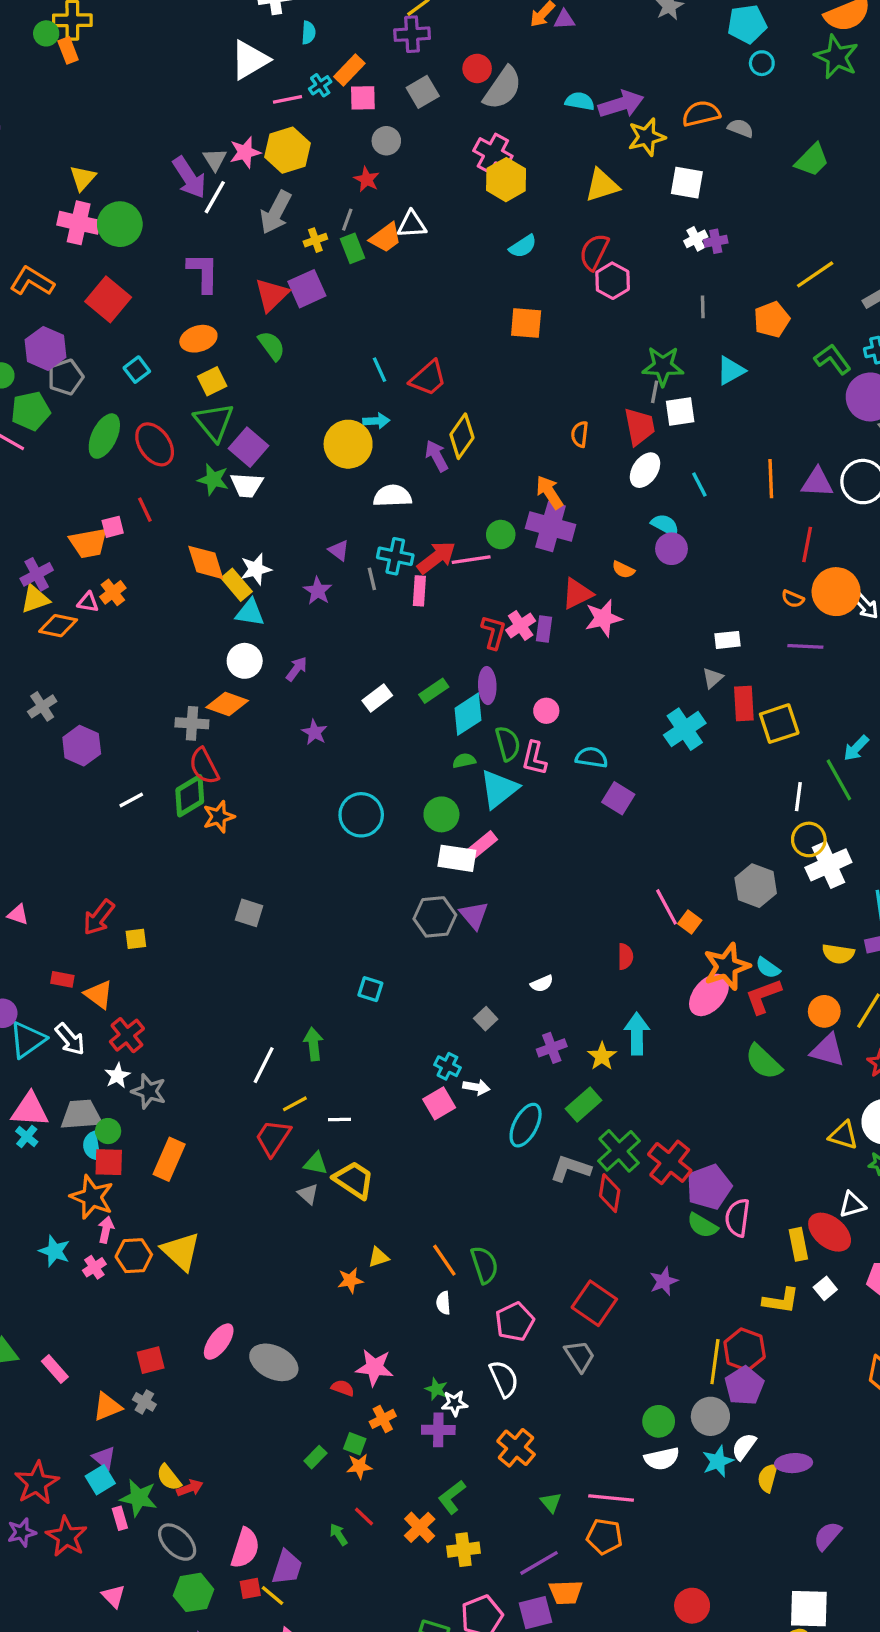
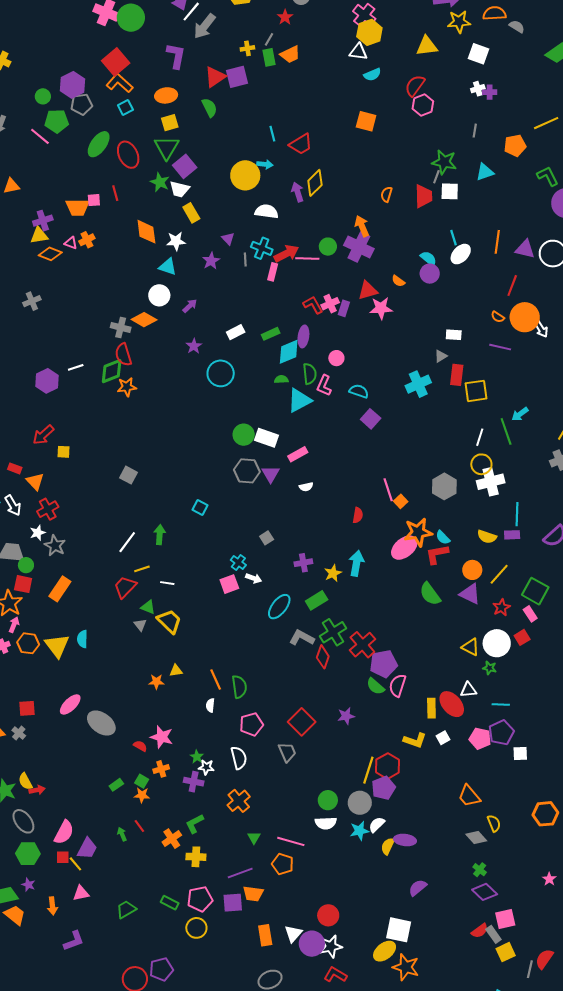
gray arrow: (276, 212) -> (205, 26), moved
white triangle: (412, 224) -> (358, 52), moved
orange L-shape: (32, 281) -> (120, 83), moved
white ellipse: (645, 470) -> (461, 254), moved
yellow rectangle: (237, 585) -> (191, 213), moved
red L-shape: (494, 632) -> (313, 305), turned -55
purple hexagon: (82, 746) -> (47, 381), moved
green circle: (441, 814) -> (244, 435), moved
cyan circle: (361, 815) -> (221, 373), moved
pink rectangle: (481, 845) -> (298, 454), moved
gray square: (249, 913) -> (128, 475), moved
white semicircle: (542, 984) -> (306, 487), moved
cyan semicircle: (92, 1146) -> (82, 639), moved

